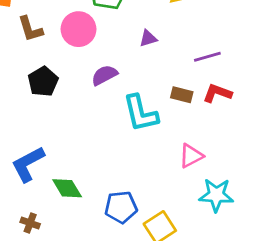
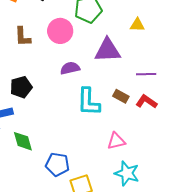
brown L-shape: (30, 29) -> (23, 37), moved
purple triangle: (148, 38) -> (108, 50), size x2.0
black pentagon: (43, 82) -> (21, 87), moved

